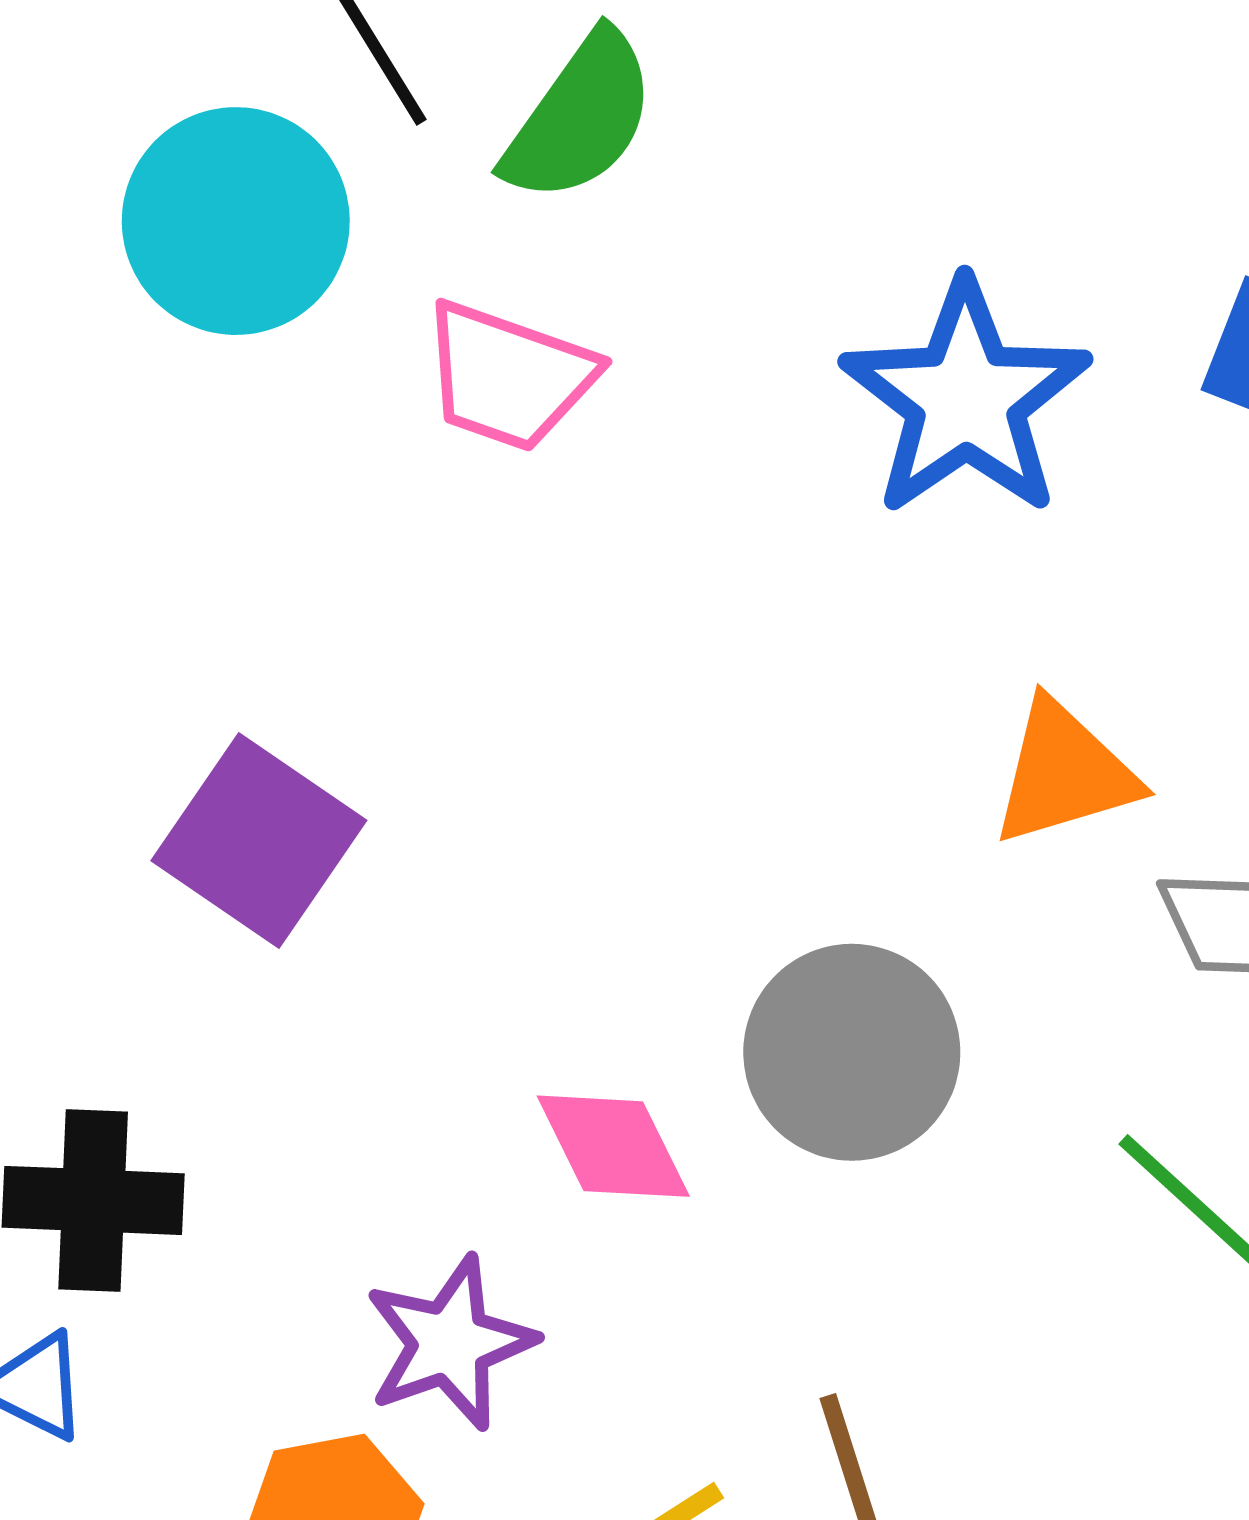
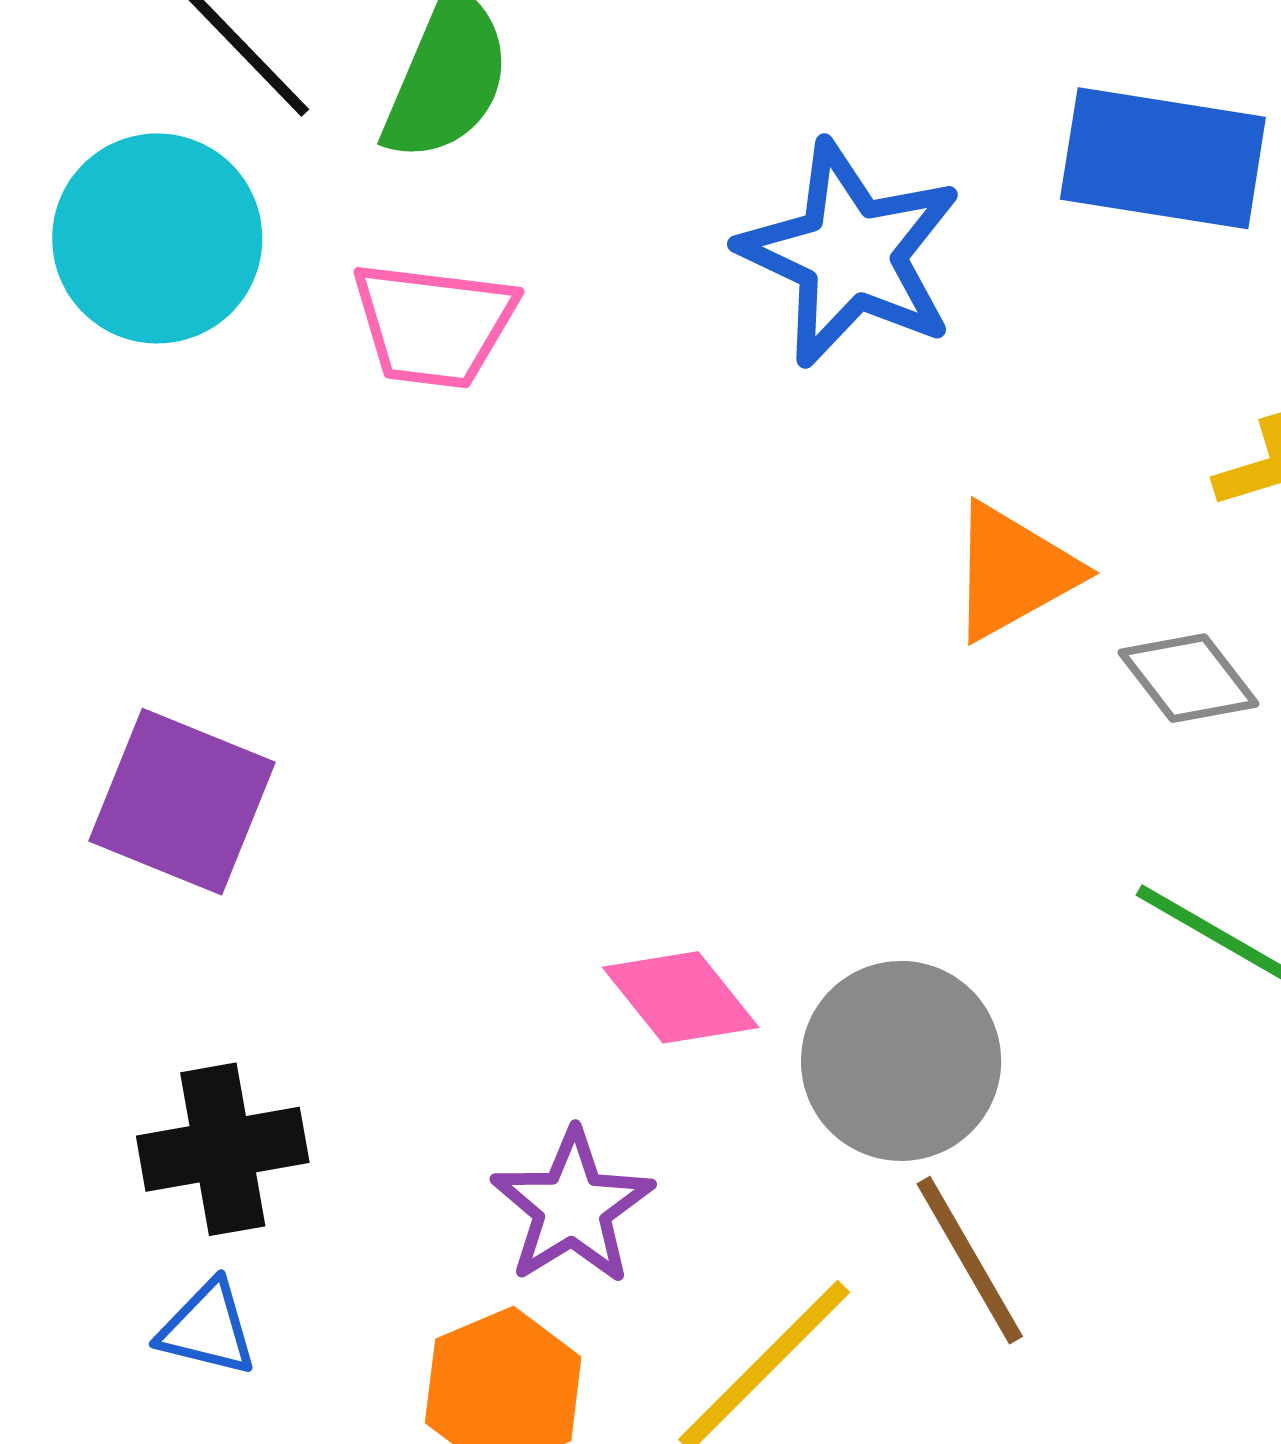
purple square: (259, 841) -> (182, 802), moved
gray circle: (852, 1052) -> (901, 1061), moved

